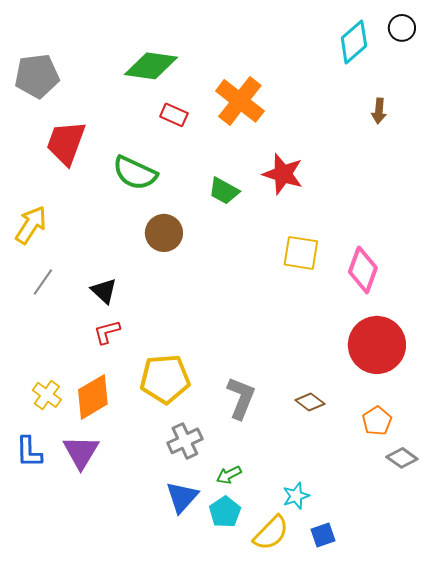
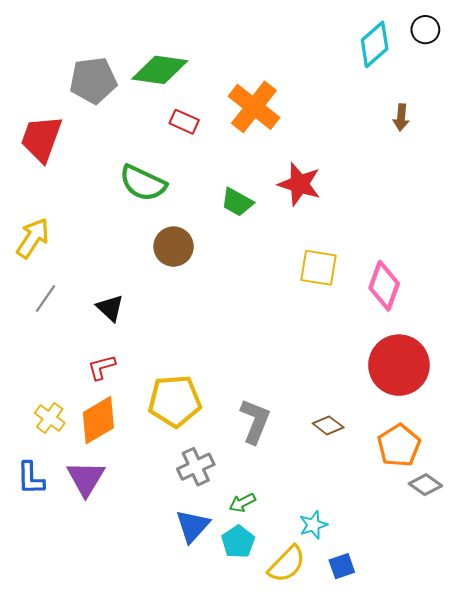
gray pentagon: (37, 76) -> (93, 80), moved
red trapezoid: (66, 143) -> (41, 139), moved
red L-shape: (107, 332) -> (102, 367), moved
orange pentagon: (377, 421) -> (399, 445), size x1.4

